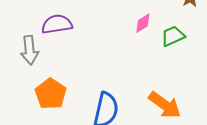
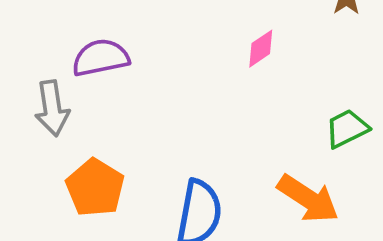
green trapezoid: (173, 36) -> (347, 129), moved

